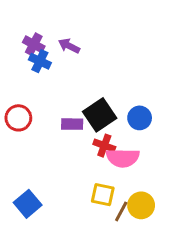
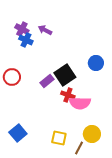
blue circle: (140, 118) -> (96, 63), moved
purple rectangle: (72, 124) -> (47, 81), turned -40
yellow square: (103, 195) -> (59, 138), moved
brown line: (121, 211) -> (79, 148), moved

